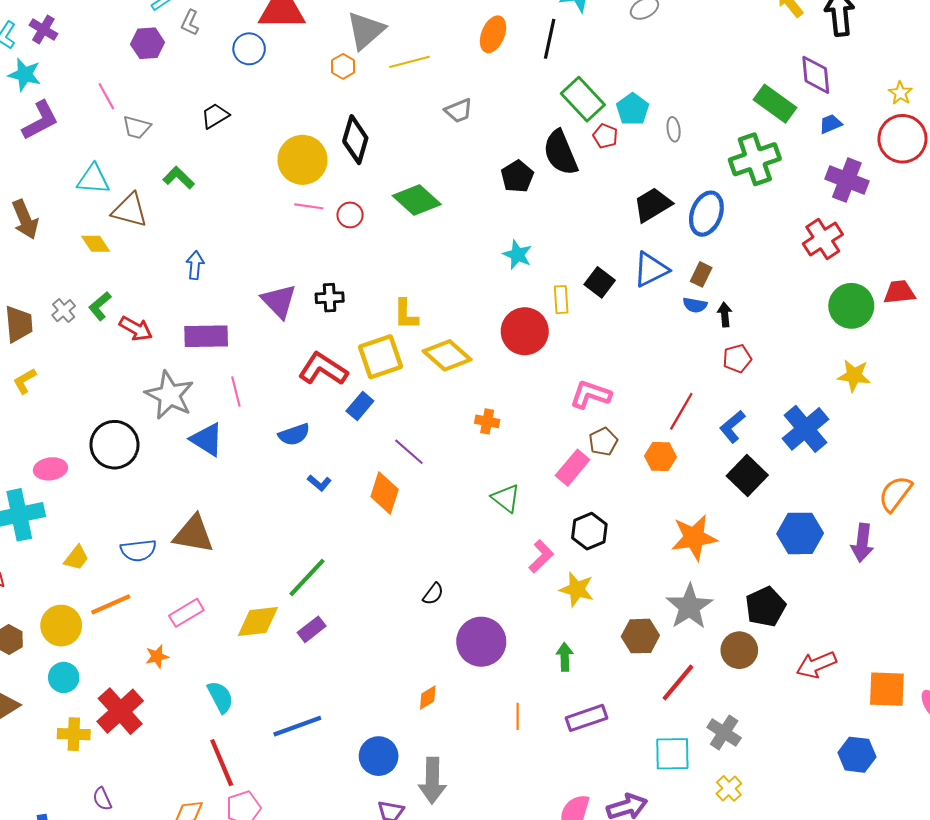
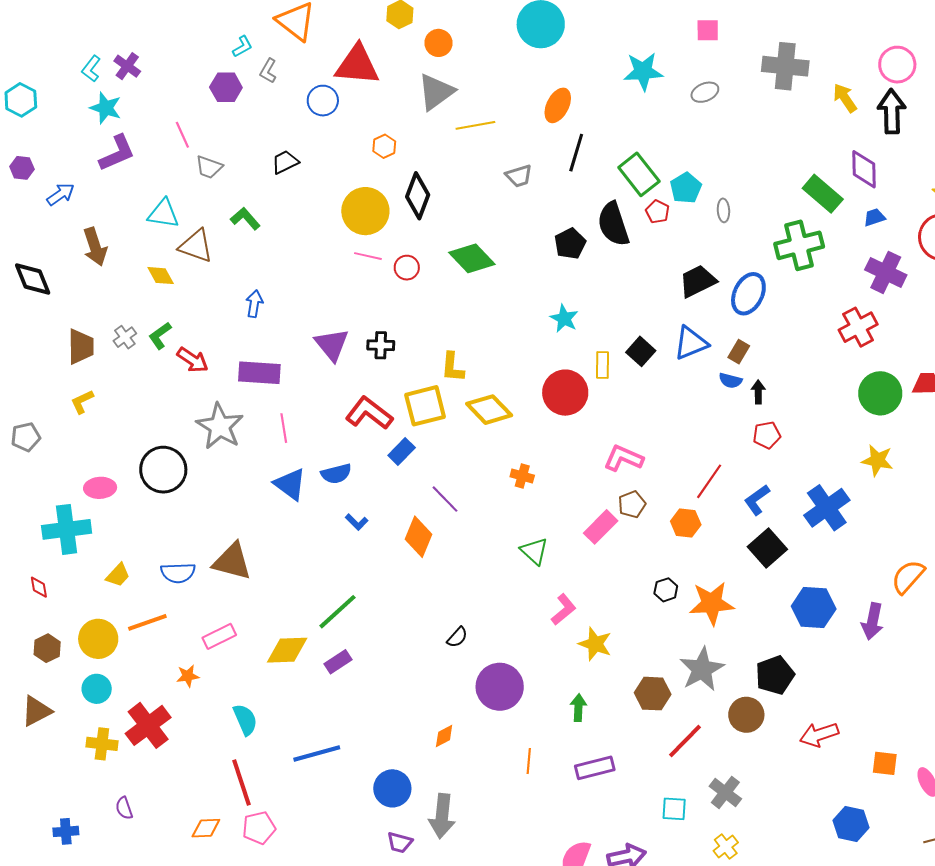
black line: (550, 39) -> (576, 153), moved
orange hexagon: (343, 66) -> (384, 146), moved
blue triangle: (207, 439) -> (290, 484), moved
black hexagon: (589, 531) -> (666, 590), moved, size x0.7
orange square: (887, 689) -> (885, 763), size x0.7
cyan square: (672, 754) -> (674, 809), size x0.7

